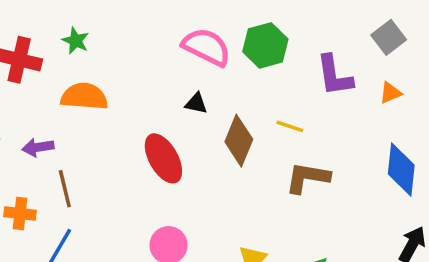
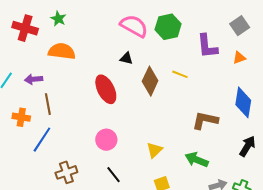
brown L-shape: (307, 178) -> (205, 120), moved

